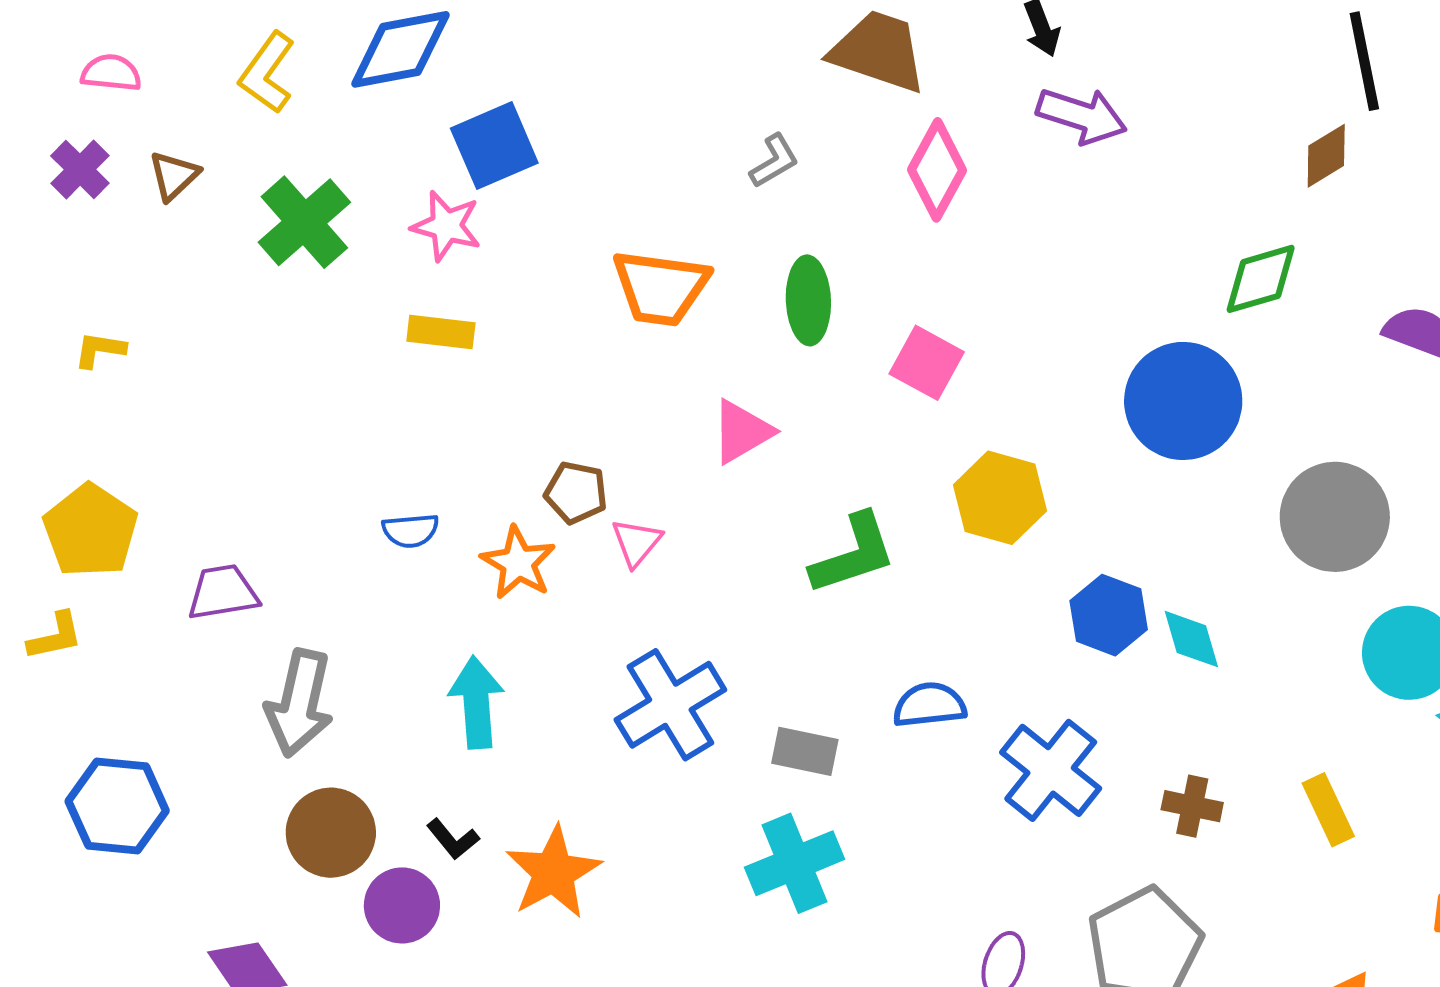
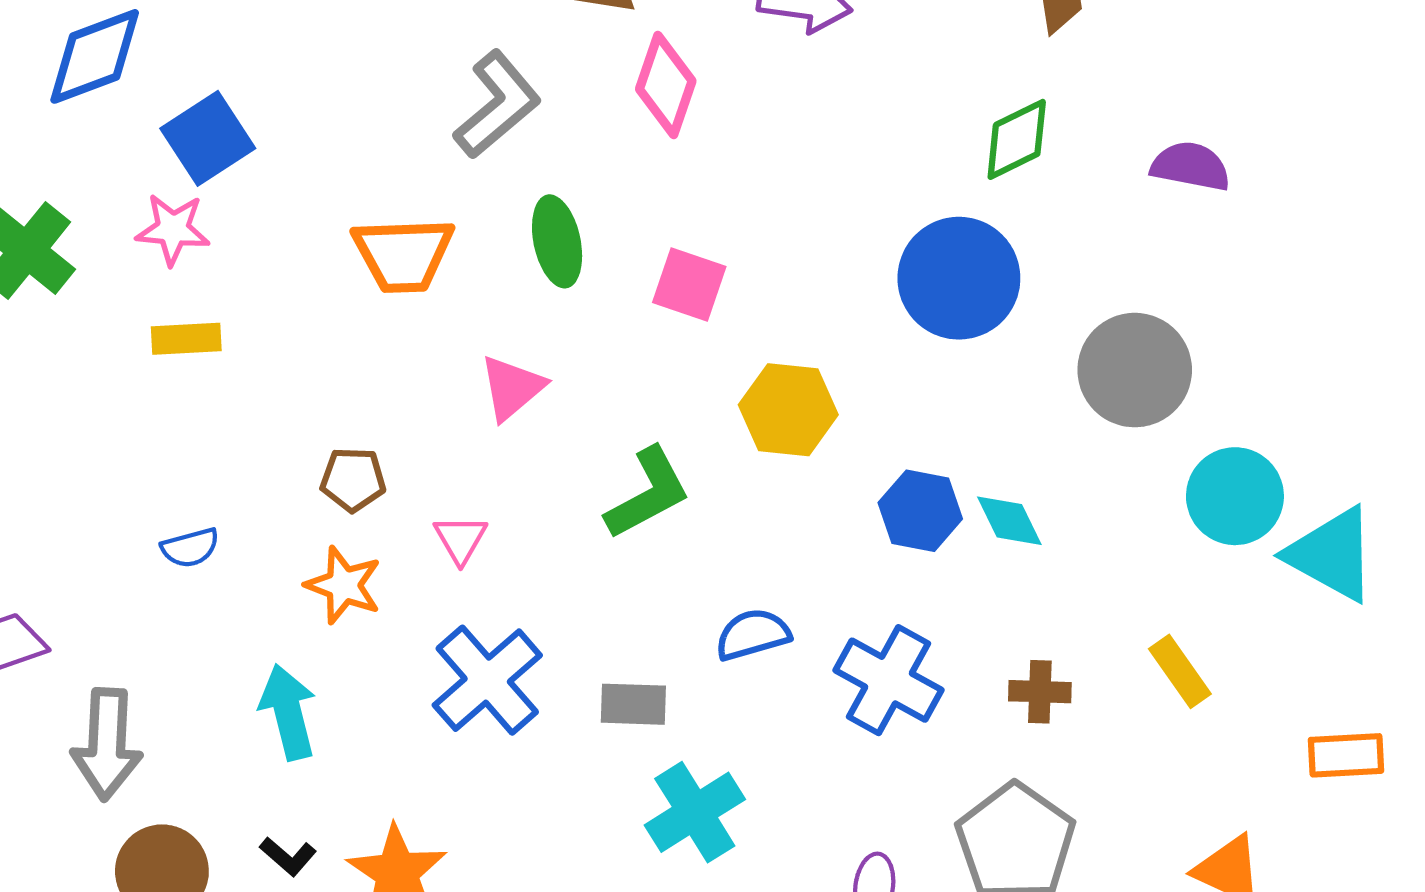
gray L-shape: (774, 161) -> (497, 105), size x1.8
pink triangle: (636, 542) -> (460, 539), moved
orange star: (518, 563) -> (344, 585), moved
cyan cross: (795, 863) -> (695, 812), moved

